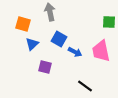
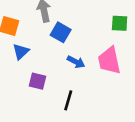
blue square: (59, 39) -> (61, 32), moved
black line: (85, 86) -> (68, 100), moved, turned 70

